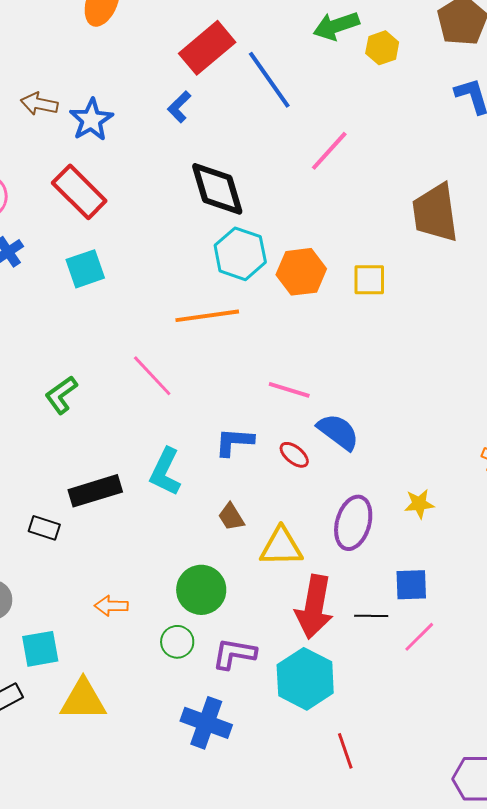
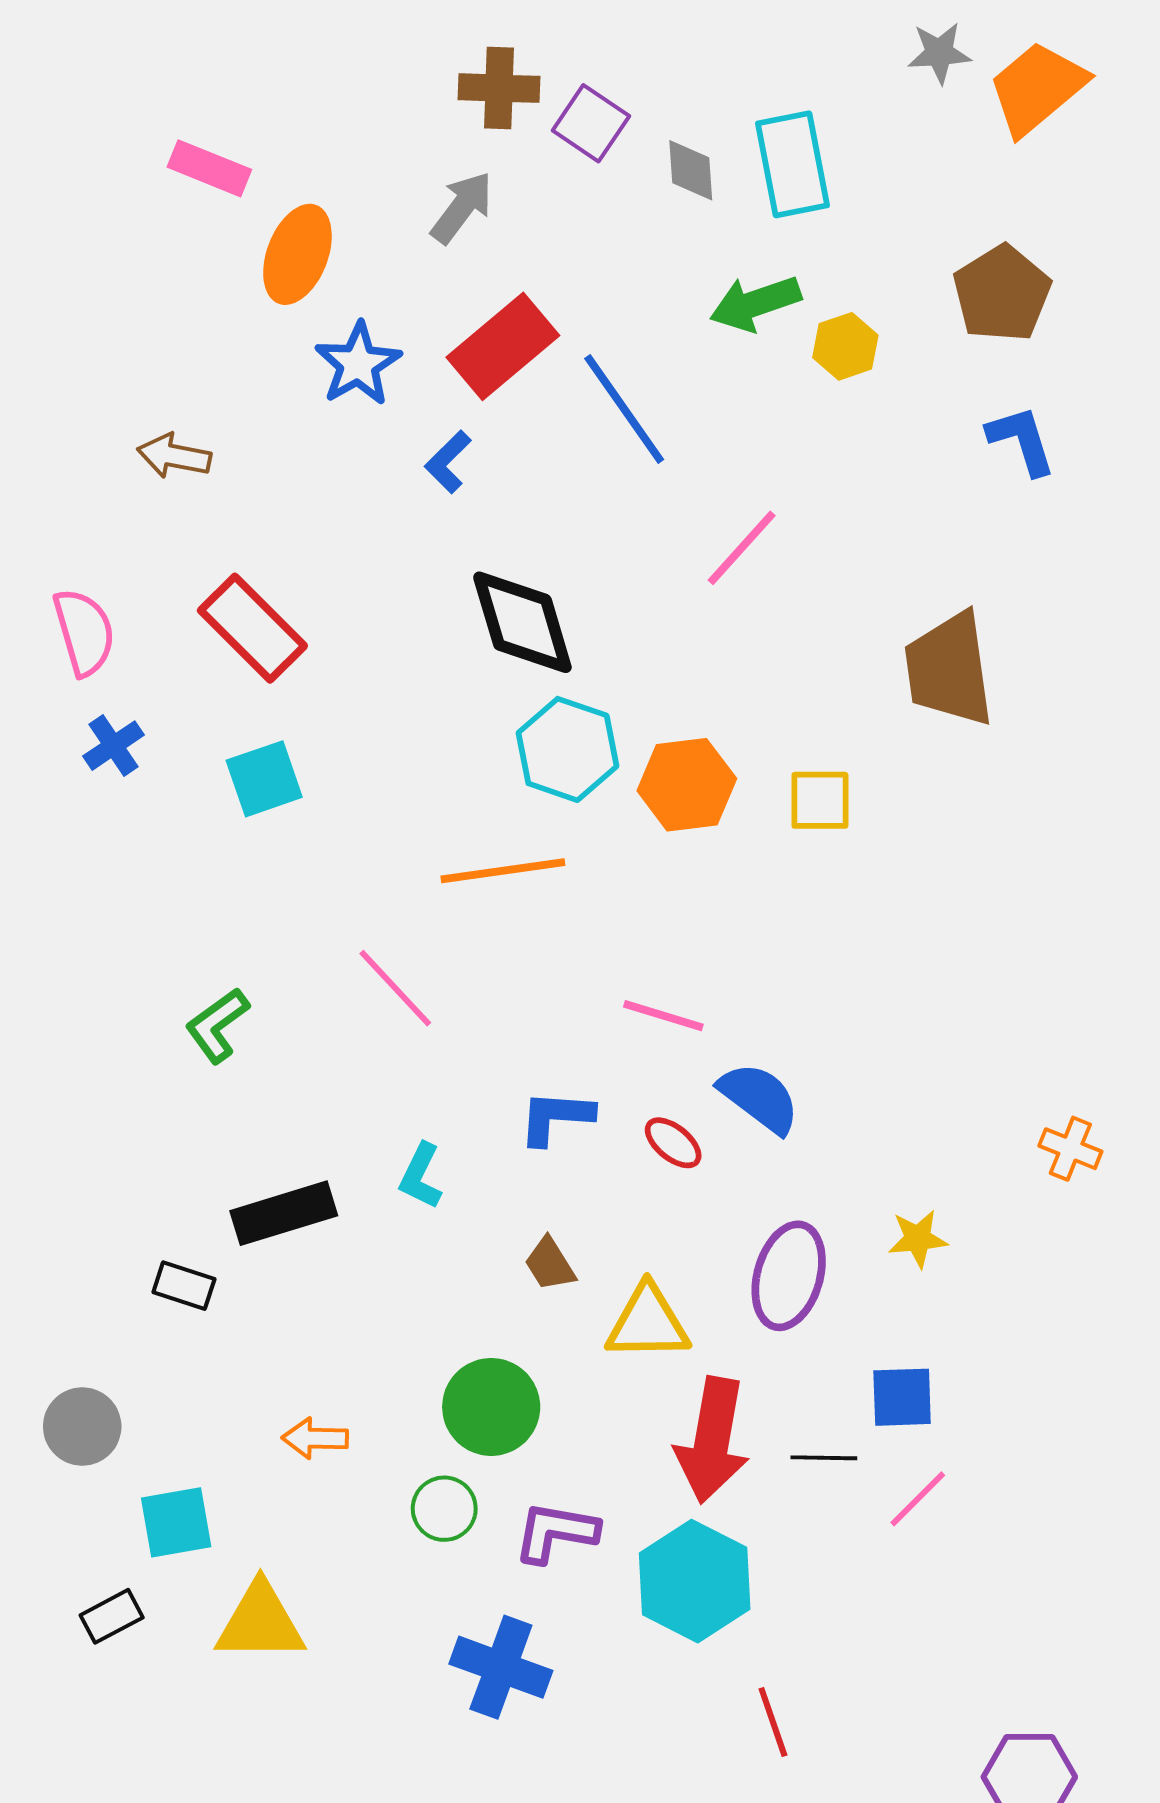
blue star: (91, 120) -> (358, 364), moved
cyan L-shape: (165, 472) -> (421, 1176), size x0.7

